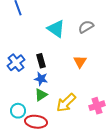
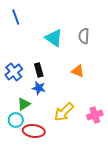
gray semicircle: (86, 27) -> (84, 36), turned -56
orange triangle: (80, 62) -> (78, 71), turned -40
green triangle: (41, 95) -> (24, 104), moved

